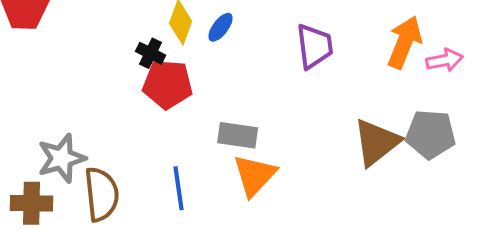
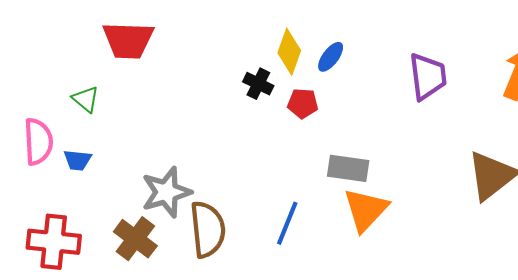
red pentagon: (168, 84) -> (303, 103), moved, size x0.6
blue line: (179, 188) -> (287, 223), turned 30
brown cross: (32, 203) -> (135, 239), turned 36

